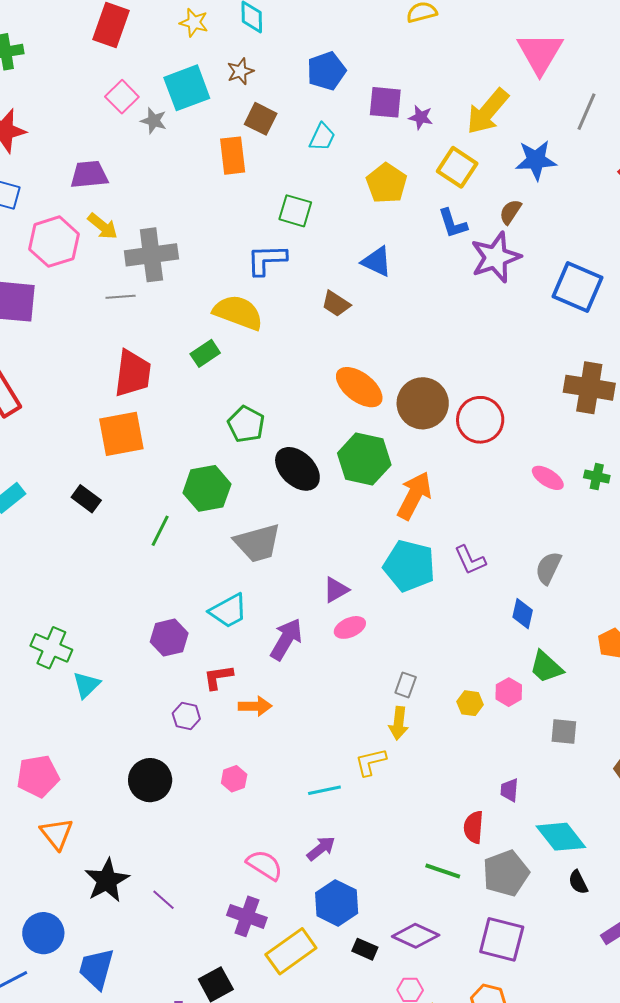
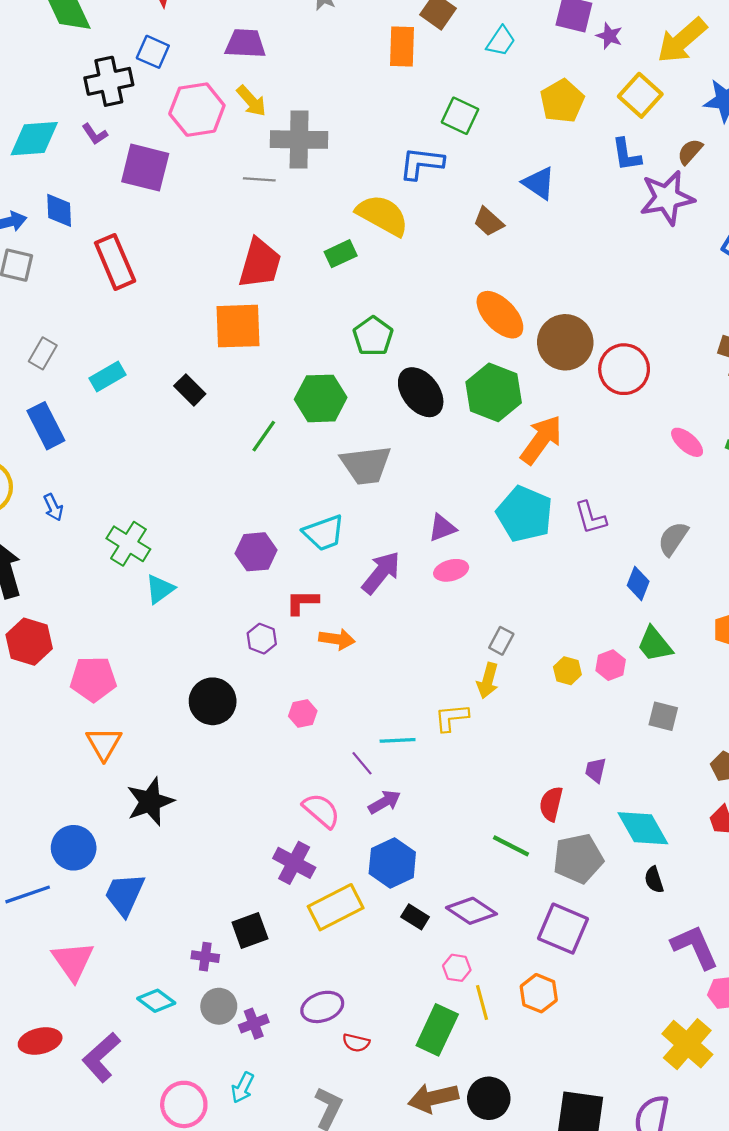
purple line: (163, 900) -> (362, 763), moved

